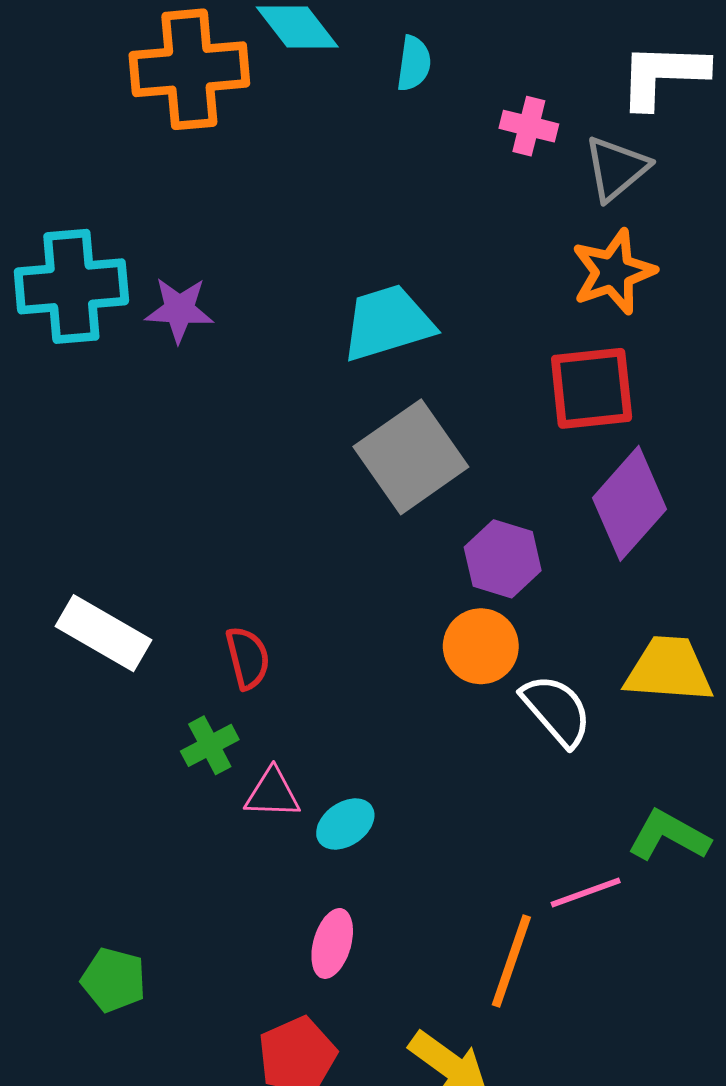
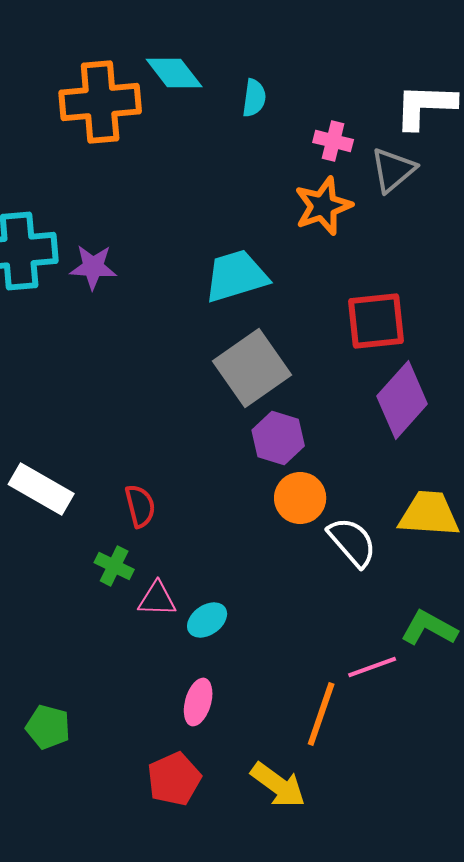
orange star: (613, 272) -> (323, 206), moved
purple hexagon: (503, 559) -> (278, 438), moved
green cross: (210, 745) -> (114, 566), turned -36

